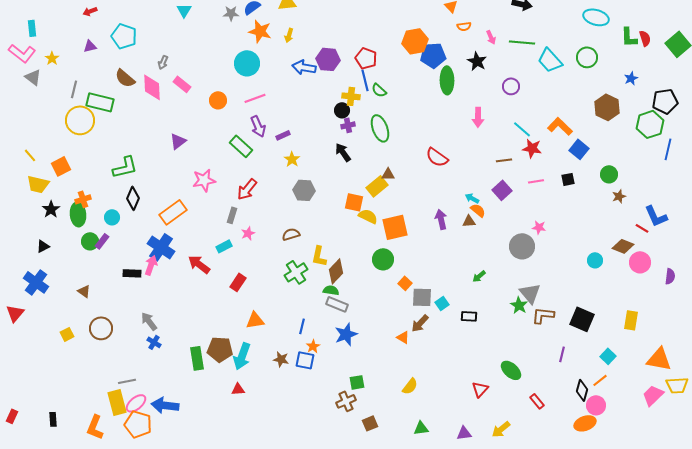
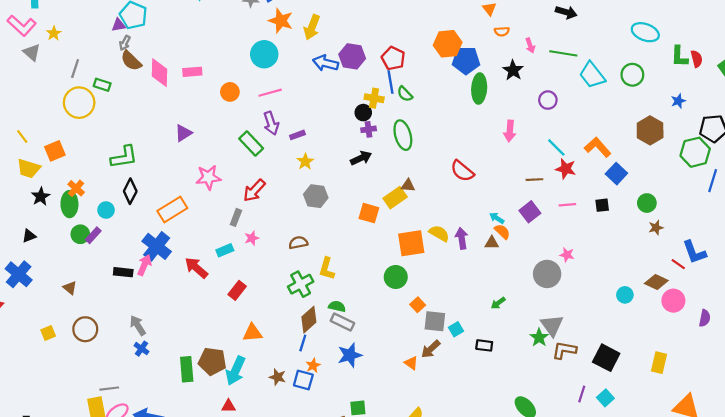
yellow arrow: (289, 35) -> (312, 27), size x1.6
purple triangle: (90, 46) -> (118, 25), moved
gray arrow: (163, 62) -> (125, 43), moved
pink rectangle: (182, 84) -> (192, 72), turned -48
green rectangle: (100, 102) -> (102, 85), size x0.6
black arrow: (343, 152) -> (361, 158), turned 96
orange cross: (83, 199) -> (76, 188), turned -35
yellow semicircle: (368, 216) -> (439, 233), moved
brown diamond: (336, 271) -> (309, 320), moved
cyan square: (608, 356) -> (605, 398), moved

